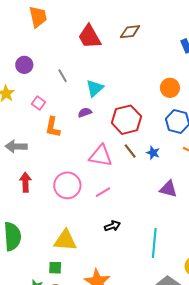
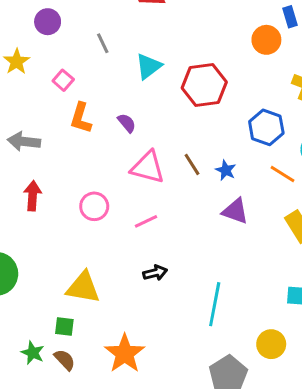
orange circle: (170, 88) -> (266, 40), moved
purple semicircle: (85, 113) -> (127, 123), moved, turned 64
red hexagon: (126, 120) -> (204, 85), moved
pink circle: (67, 185) -> (94, 206), size x0.7
purple triangle: (168, 189) -> (235, 211), moved

